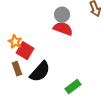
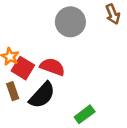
gray circle: (62, 15) -> (70, 22), size x1.5
red semicircle: (63, 29) -> (52, 67), moved

